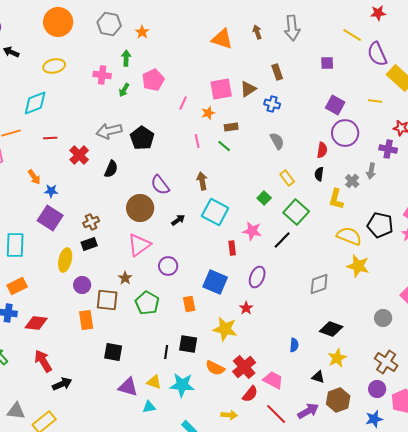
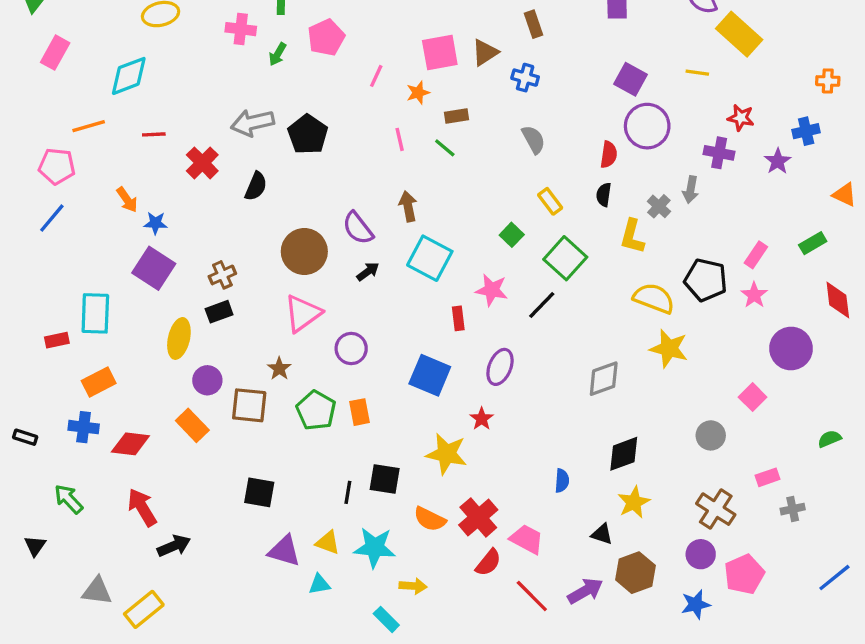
purple semicircle: (160, 185) -> (358, 228), moved
orange rectangle: (189, 304) -> (360, 412), moved
orange rectangle: (86, 320) -> (192, 425), moved, turned -36
black diamond: (331, 329) -> (624, 454), turned -40
yellow arrow: (229, 415) -> (413, 586), moved

